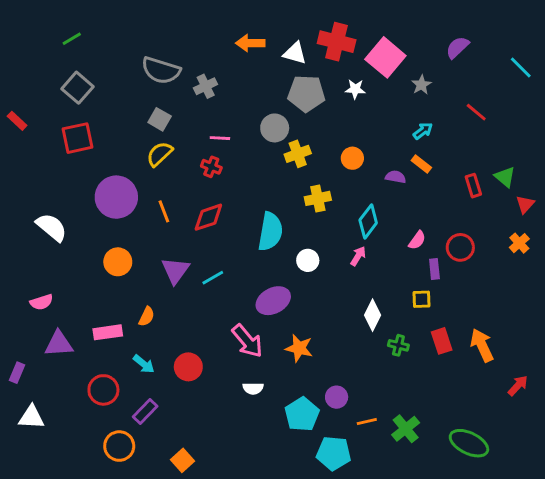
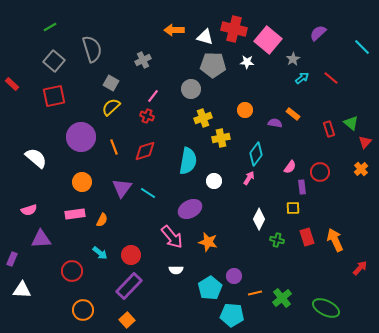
gray semicircle: (161, 70) -> (92, 49), moved, turned -124
cyan arrow: (423, 131) -> (302, 78), moved
pink line: (220, 138) -> (153, 96), turned -56
yellow cross: (298, 154) -> (203, 118), moved
cyan line: (213, 278) -> (148, 193), turned 63
pink rectangle: (108, 332) -> (75, 214), moved
purple rectangle: (145, 411) -> (129, 286), moved, size x1.5

